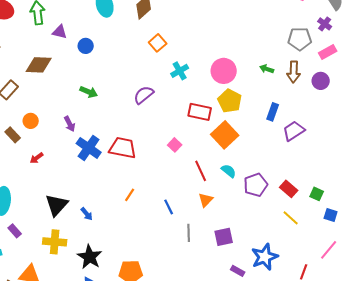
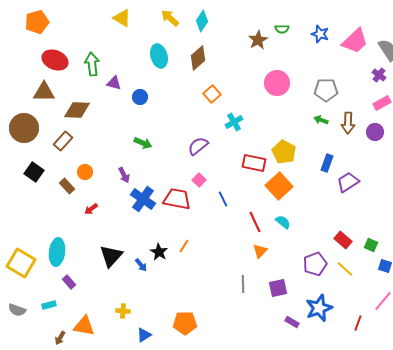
gray pentagon: (300, 39) -> (326, 90), moved
brown diamond: (39, 65) -> (77, 110), moved
pink circle: (224, 71) -> (277, 83), moved
pink square: (175, 145) -> (199, 180), moved
purple pentagon: (256, 185) -> (315, 264), moved
blue line: (169, 207) -> (223, 199), moved
yellow cross: (55, 242) -> (123, 311), moved, size x0.6
black star: (90, 257) -> (159, 252), moved, size x0.7

